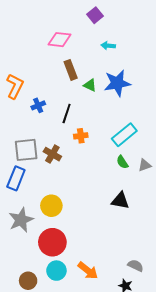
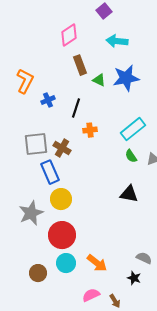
pink diamond: (59, 40) -> (69, 35), turned -40
cyan arrow: (108, 46) -> (117, 41), size x1.5
blue rectangle: (16, 178) -> (50, 172), moved, turned -45

